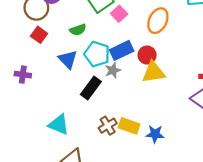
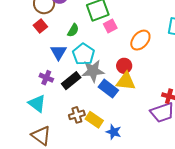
green semicircle: (78, 30) -> (73, 30), turned -56
blue rectangle: (122, 50) -> (108, 89), moved, turned 48
gray star: (113, 70) -> (93, 71), size x1.6
purple cross: (23, 75) -> (46, 78), moved

